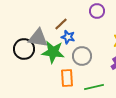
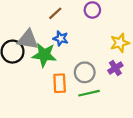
brown line: (61, 24) -> (55, 13), moved
gray circle: (82, 56) -> (85, 72), moved

